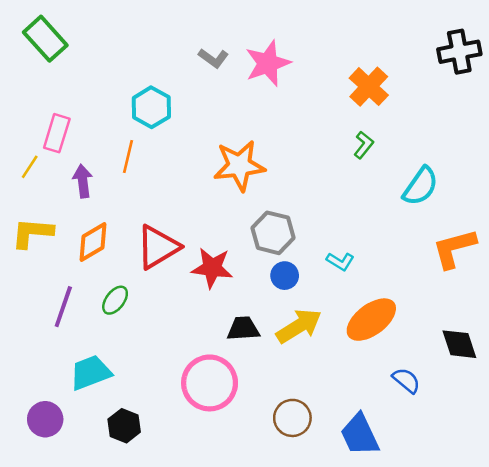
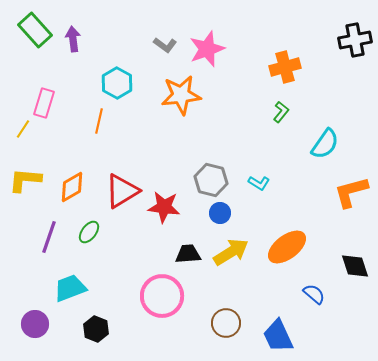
orange cross: (369, 87) -> (285, 67), turned 32
orange star: (239, 166) -> (181, 95), moved
purple arrow: (83, 181) -> (73, 39), moved
cyan L-shape: (340, 261) -> (259, 183), moved

